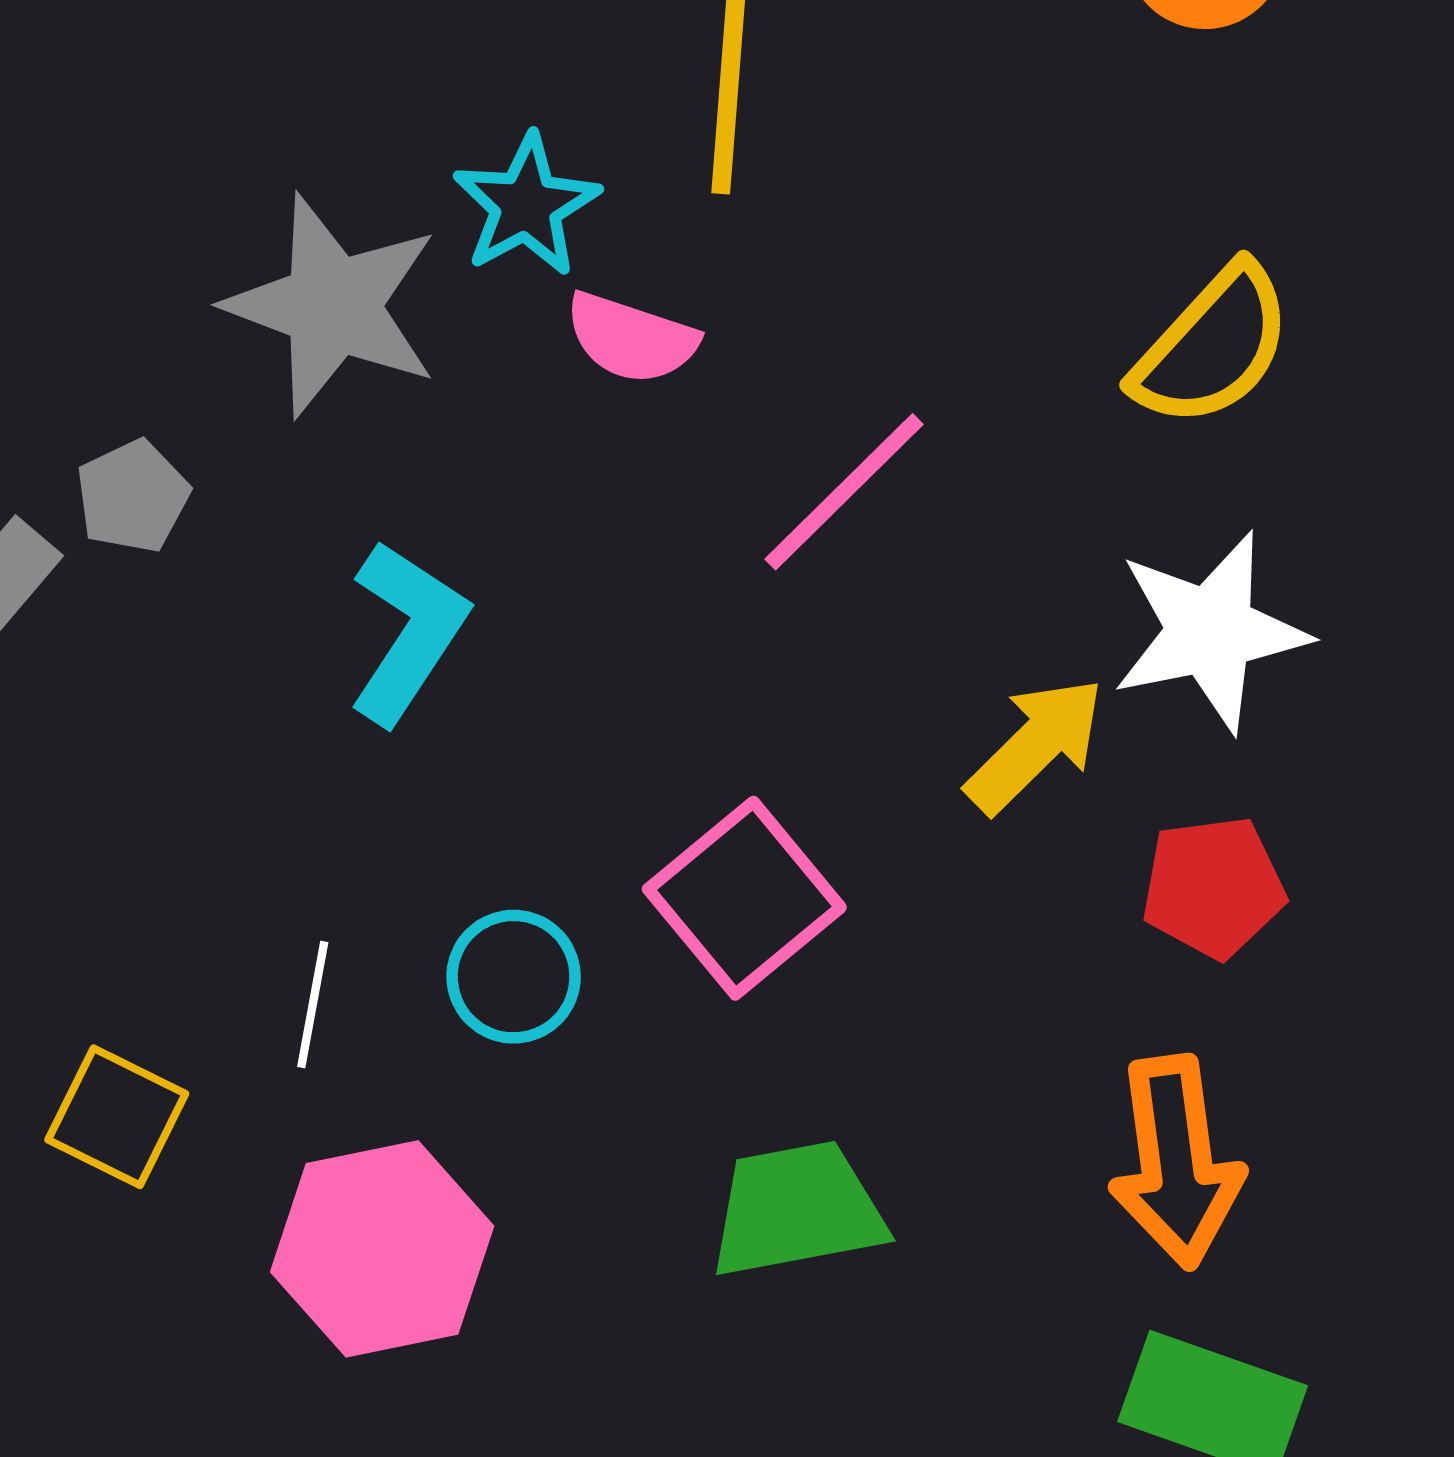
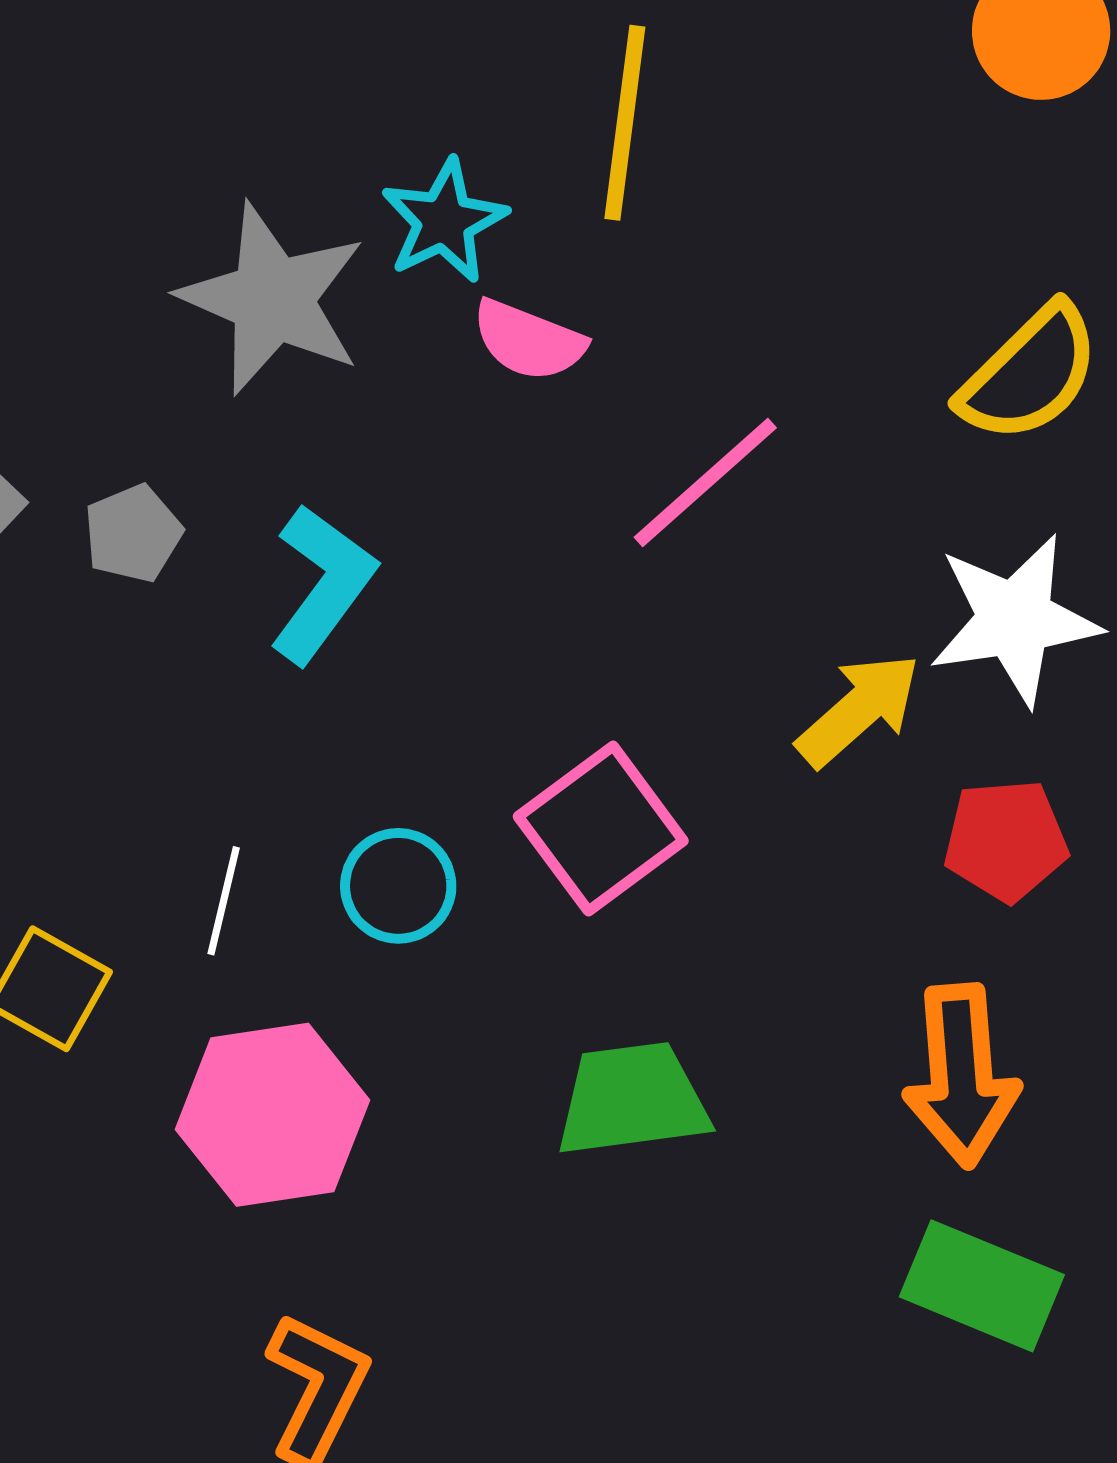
gray pentagon: (133, 496) -> (133, 534), moved

